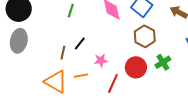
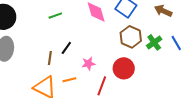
green line: (71, 11) -> (55, 16), turned 56
green cross: (163, 62) -> (154, 42), moved

